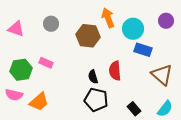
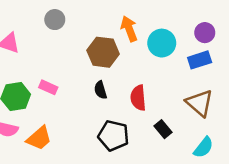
gray circle: (51, 24) -> (55, 20), moved
blue rectangle: (143, 50) -> (200, 60), moved, turned -36
black semicircle: (93, 77) -> (100, 90), moved
black rectangle: (134, 109) -> (163, 129), moved

